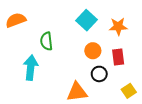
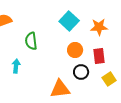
cyan arrow: (31, 68) -> (16, 66), size x0.6
yellow square: (129, 91) -> (109, 79), moved

